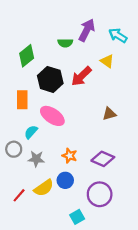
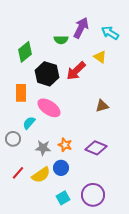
gray star: (36, 159) -> (43, 148), moved
purple circle: (100, 194) -> (93, 195), moved
red line: (19, 195) -> (18, 173), moved
cyan square: (77, 217) -> (63, 198), moved

